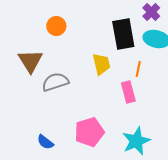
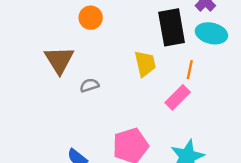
gray semicircle: (55, 82) -> (89, 85), size x0.6
pink rectangle: (128, 92) -> (178, 97), turned 60

